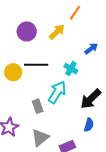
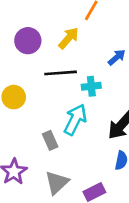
black line: (36, 65) -> (61, 73), moved
cyan cross: (71, 69) -> (91, 86), turned -32

